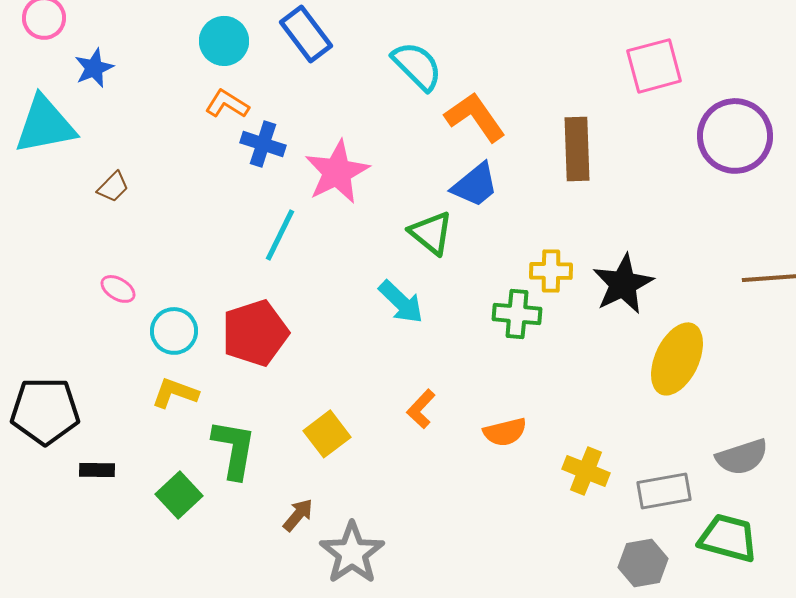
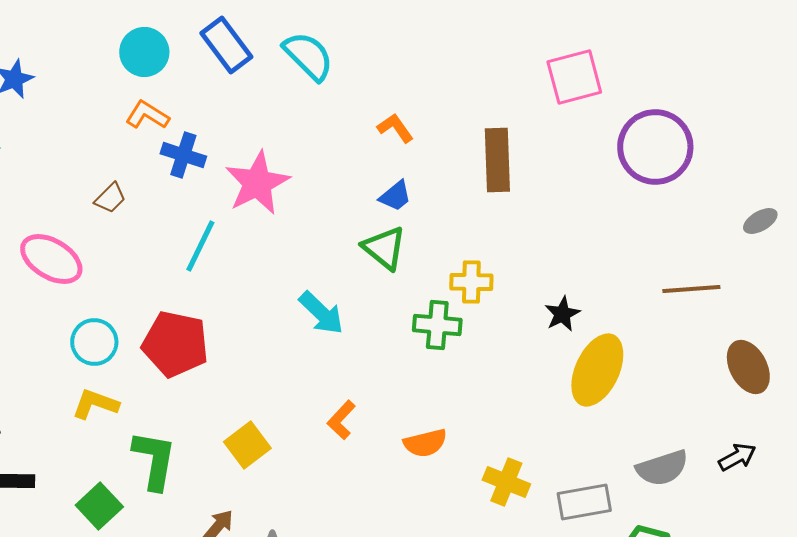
cyan semicircle: (417, 66) -> (308, 56), moved
orange L-shape: (475, 117) -> (395, 128), size x0.6
blue trapezoid: (475, 185) -> (395, 196), size x0.7
brown trapezoid: (113, 187) -> (110, 198), moved
green triangle: (431, 233) -> (384, 248), moved
black star: (623, 284) -> (562, 314), moved, size x0.6
pink ellipse: (118, 289) -> (51, 259), moved, size x1.8
red pentagon: (255, 333) -> (175, 344), turned 30

